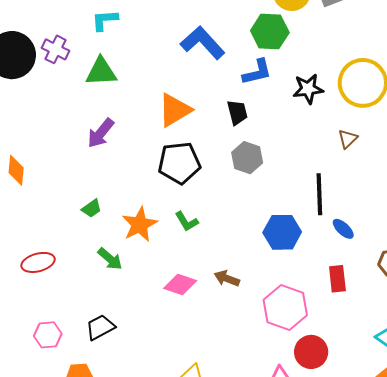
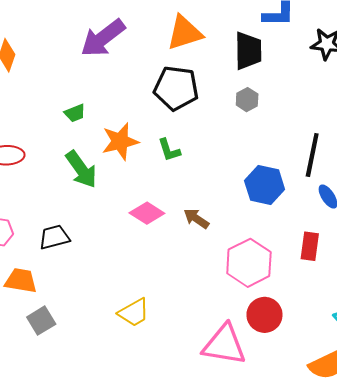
black trapezoid: (237, 112) -> (248, 51), size x1.4
purple arrow: (101, 133) -> (103, 38), size x1.4
gray hexagon: (247, 158) -> (247, 100), size x0.7
green arrow: (110, 259) -> (81, 169), size x1.4

